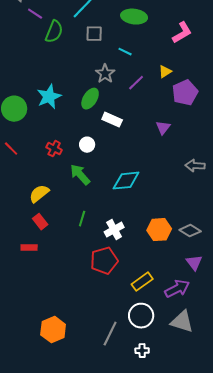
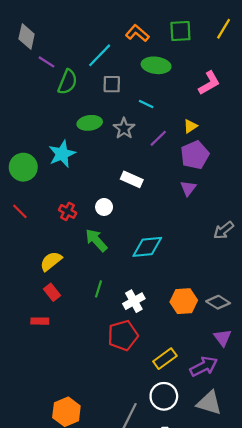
purple pentagon: (185, 93) -> (195, 155), moved
green ellipse: (90, 99) -> (90, 123), moved, turned 50
gray arrow: (195, 166) -> (224, 230), turned -42

